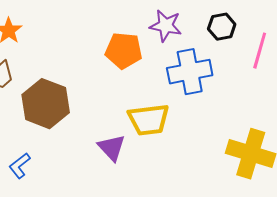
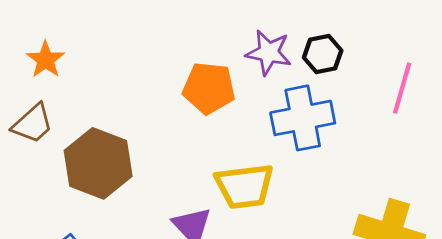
black hexagon: (222, 27) -> (323, 54), moved

